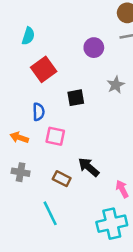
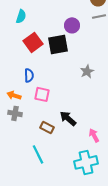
gray star: (116, 85) -> (87, 71), moved
black square: (76, 98) -> (58, 44), moved, size x1.5
gray cross: (21, 172) -> (15, 113), moved

